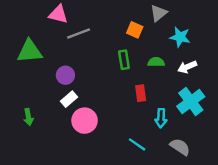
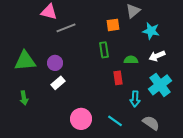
orange square: (135, 30) -> (113, 25), turned -32
green triangle: (30, 51) -> (25, 61), moved
green semicircle: (156, 62) -> (131, 60), moved
pink circle: (85, 121) -> (81, 119), moved

